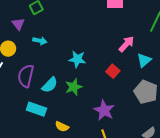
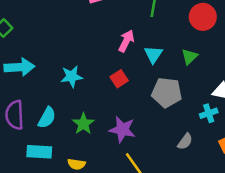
cyan arrow: (40, 41) -> (19, 67), size x1.6
red square: (113, 71) -> (119, 79), turned 32
green star: (74, 87) -> (83, 124), moved

